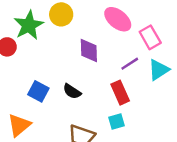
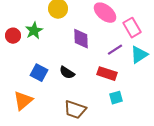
green star: (29, 25) -> (34, 31), moved, size x0.7
red rectangle: (120, 93) -> (107, 74), turned -48
cyan square: (117, 121) -> (116, 98), moved

